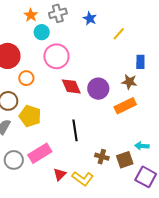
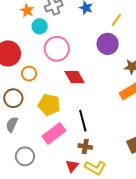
purple circle: (98, 89) -> (108, 44), moved
yellow pentagon: (30, 116) -> (49, 105), moved
pink rectangle: (40, 153) -> (54, 133), moved
brown cross: (102, 157) -> (85, 147), moved

